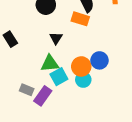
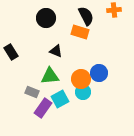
black triangle: (56, 38) -> (56, 51), turned -40
cyan square: (59, 77) -> (60, 99), moved
gray rectangle: (27, 90) -> (32, 92), moved

